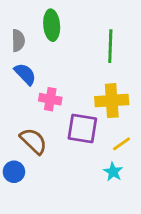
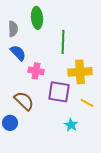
green line: (110, 46) -> (63, 42), moved
yellow line: (121, 144) -> (87, 103), turned 64
cyan star: (113, 172) -> (71, 125), moved

